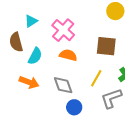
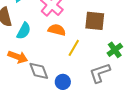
yellow line: (96, 78) -> (74, 48), moved
gray diamond: (63, 85) -> (39, 71), moved

